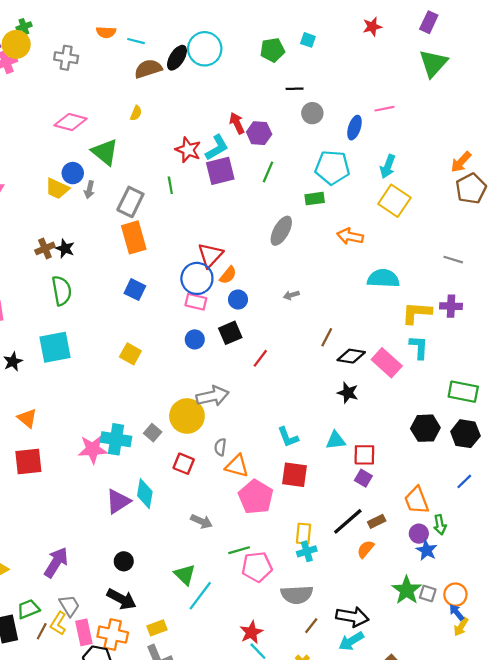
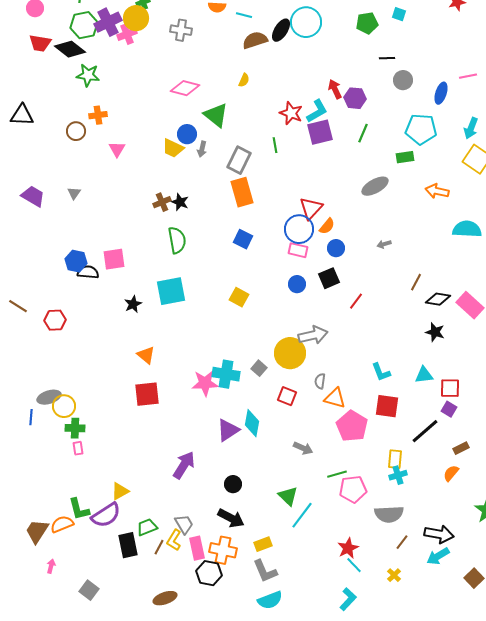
gray ellipse: (281, 231) -> (375, 186), turned 32
black line: (348, 521) -> (425, 431), moved
purple arrow: (56, 562) -> (184, 465), moved

